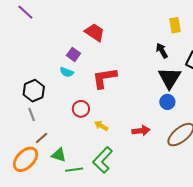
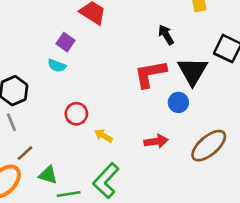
black arrow: (162, 51) -> (166, 35), moved
red L-shape: (104, 78) -> (150, 74), moved
blue circle: (167, 102) -> (178, 102), moved

